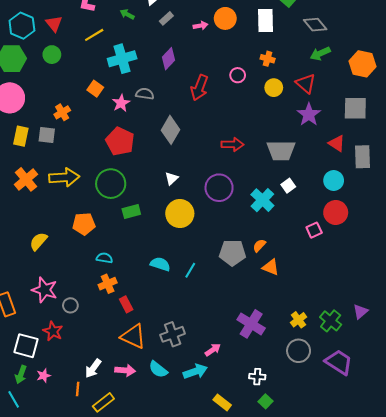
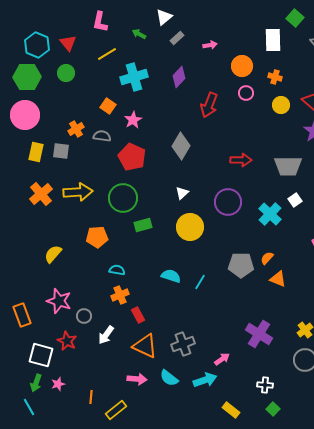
orange circle: (225, 18) -> (242, 66), moved
gray semicircle: (145, 94) -> (102, 136), moved
white arrow: (93, 368) -> (106, 335), moved

